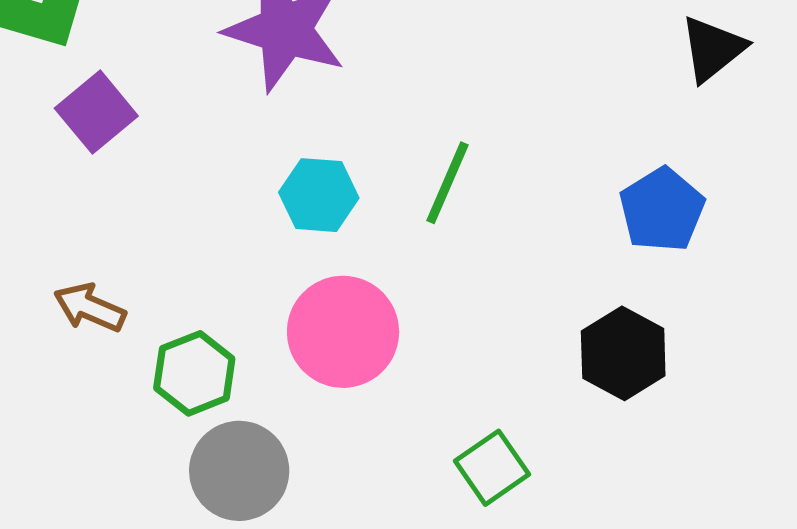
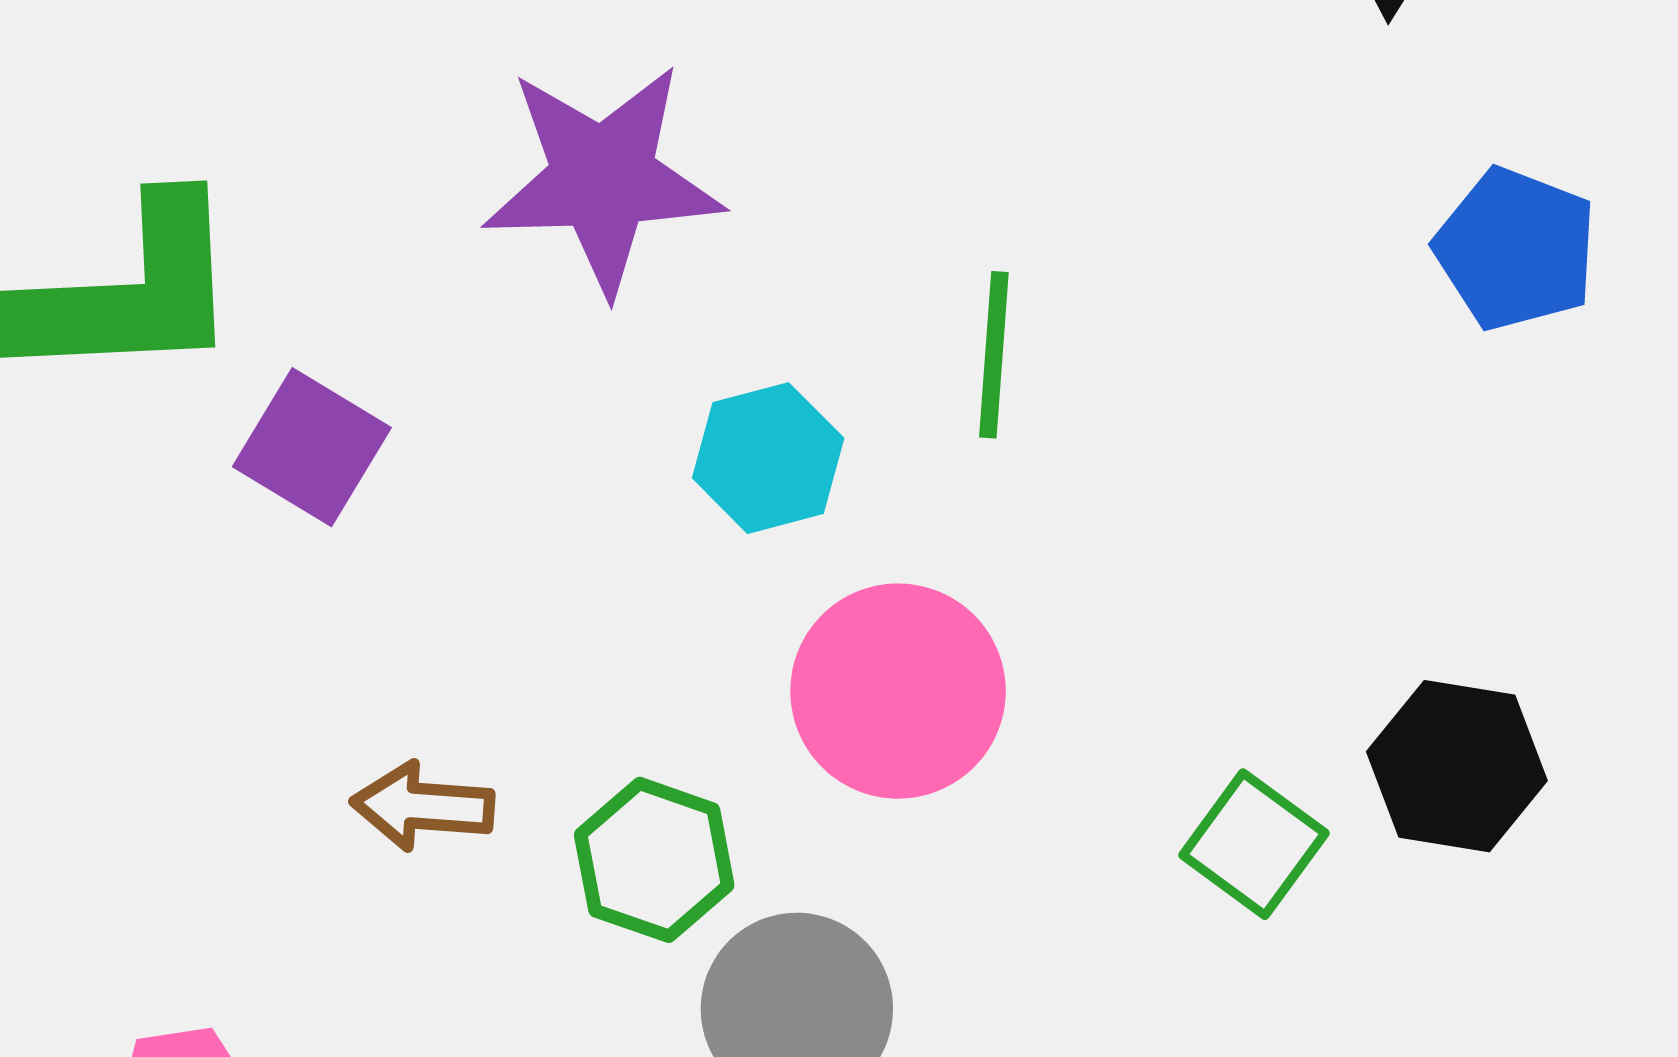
blue pentagon: (662, 210) -> (1516, 249), moved
black hexagon: (623, 353) -> (1457, 766), moved

